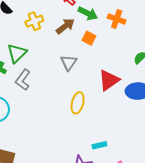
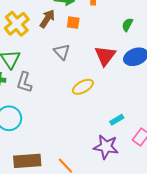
yellow cross: (34, 21) -> (17, 24), size x1.4
yellow ellipse: (78, 103) -> (83, 87), turned 65

